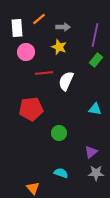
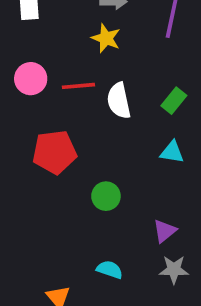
pink circle: (26, 52) -> (31, 79), moved
green rectangle: (96, 60) -> (174, 101), moved
white semicircle: (66, 81) -> (119, 101), turned -36

